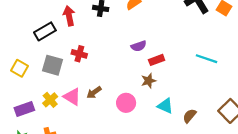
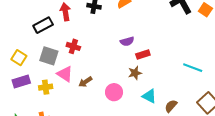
cyan line: (206, 59) -> (193, 68), moved
pink triangle: (72, 97) -> (65, 74), moved
yellow cross: (50, 100) -> (46, 87), turned 32
purple rectangle: (24, 109) -> (21, 82), moved

